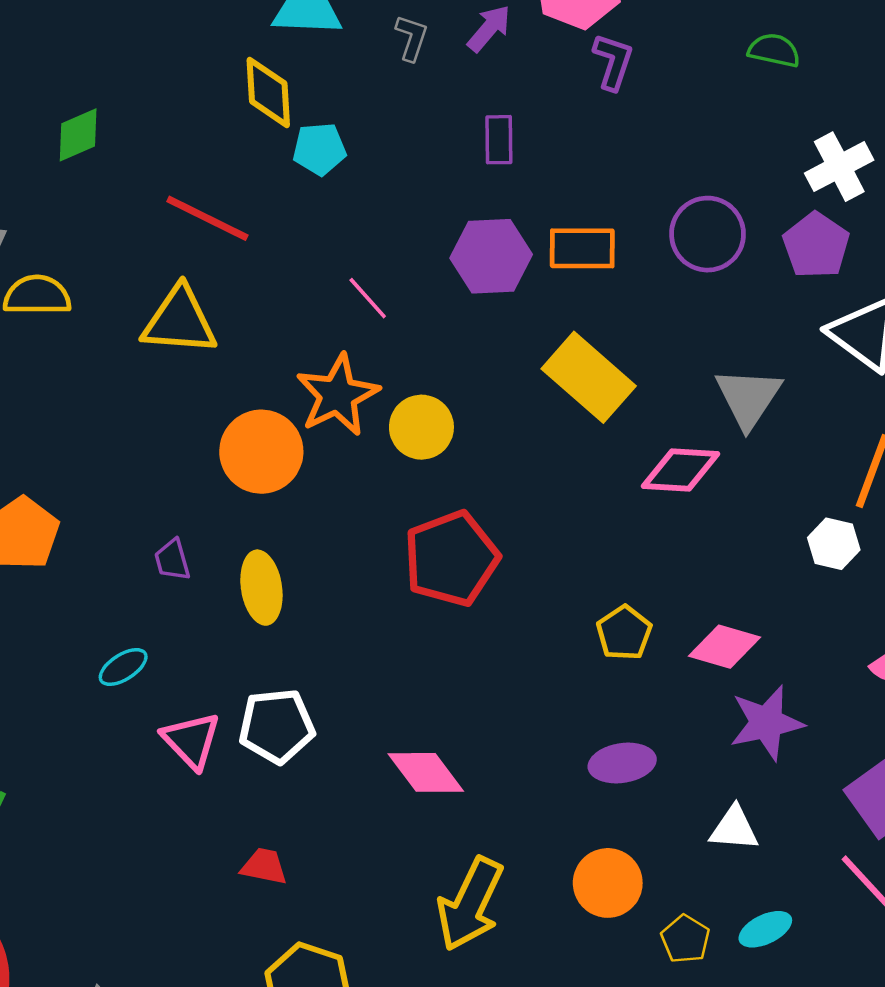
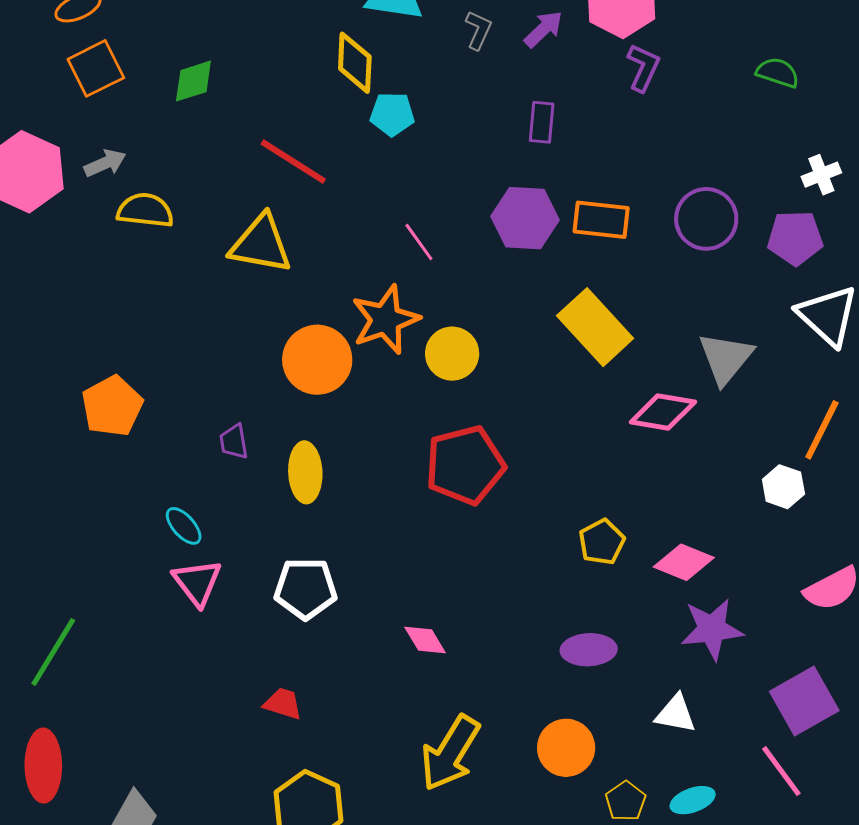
white cross: (839, 167) -> (821, 175), size x0.7
purple pentagon: (816, 245) -> (795, 238), turned 30
cyan ellipse: (123, 667) -> (184, 526), turned 75
pink triangle: (191, 740) -> (197, 582), moved
pink diamond: (426, 772) -> (425, 640), size x0.7

